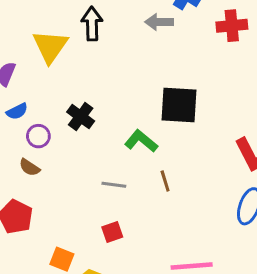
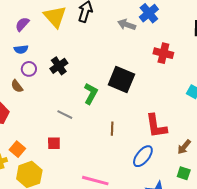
red cross: (232, 26) -> (163, 53), moved
yellow triangle: (50, 46) -> (55, 17), turned -35
green L-shape: (141, 141) -> (91, 94), turned 60
brown line: (165, 181) -> (112, 129), moved

